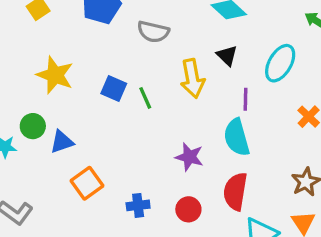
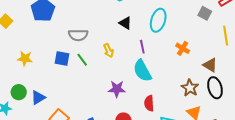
gray semicircle: (153, 32) -> (78, 35), moved
yellow star: (55, 75) -> (25, 59), size x0.7
yellow arrow: (193, 78) -> (109, 51), moved, size x0.6
red semicircle: (235, 191) -> (149, 103), size x0.7

